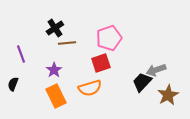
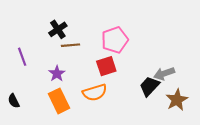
black semicircle: (13, 84) -> (14, 101), moved, turned -48

